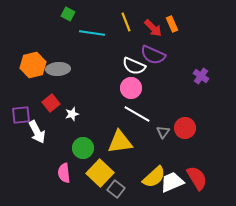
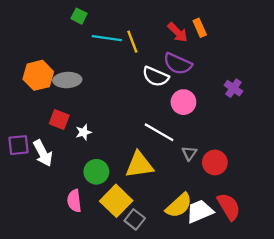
yellow line: (126, 22) -> (132, 42), moved
pink circle: (131, 88) -> (183, 102), moved
red square: (51, 103) -> (59, 120), turned -30
purple square: (21, 115) -> (19, 145), moved
red circle: (185, 128) -> (215, 162), moved

